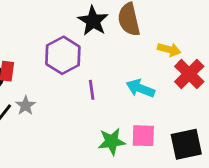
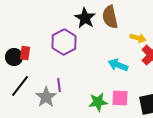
purple line: (92, 90) -> (59, 85), moved
gray star: (26, 106) -> (46, 97), moved, size x1.5

